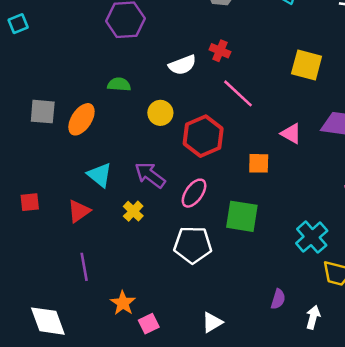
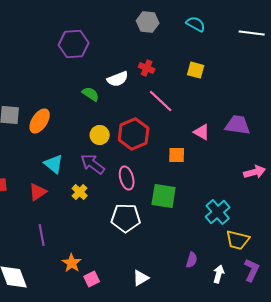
yellow square: (307, 65) -> (196, 70), moved, size x0.7
green semicircle: (119, 84) -> (91, 94), moved, turned 30
yellow circle: (160, 113) -> (100, 135), moved
pink ellipse: (194, 193) -> (127, 178), turned -50

